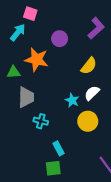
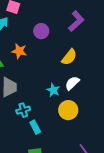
orange star: (37, 60) -> (19, 51), size x0.7
cyan cross: (41, 121) -> (23, 110), turned -32
cyan rectangle: (59, 148) -> (35, 127), moved

